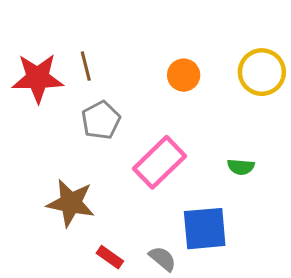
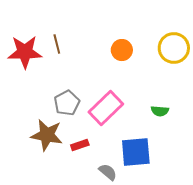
gray pentagon: (101, 120) -> (67, 103), moved
red rectangle: (110, 257) -> (80, 145), moved, turned -54

